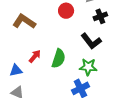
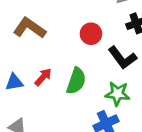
red circle: (66, 11) -> (91, 34), moved
blue triangle: (16, 70) -> (14, 82), moved

